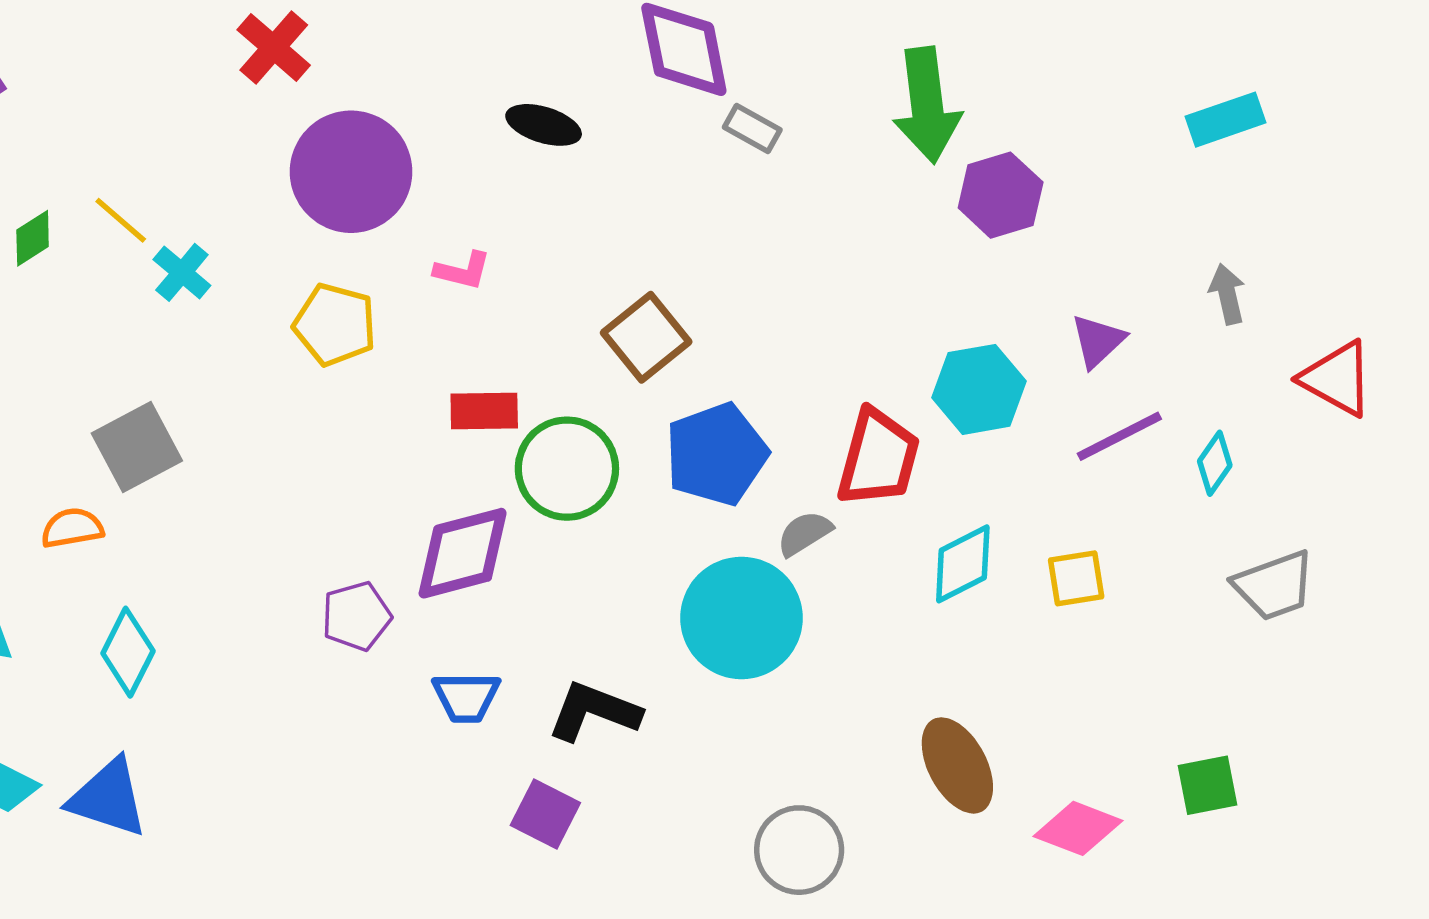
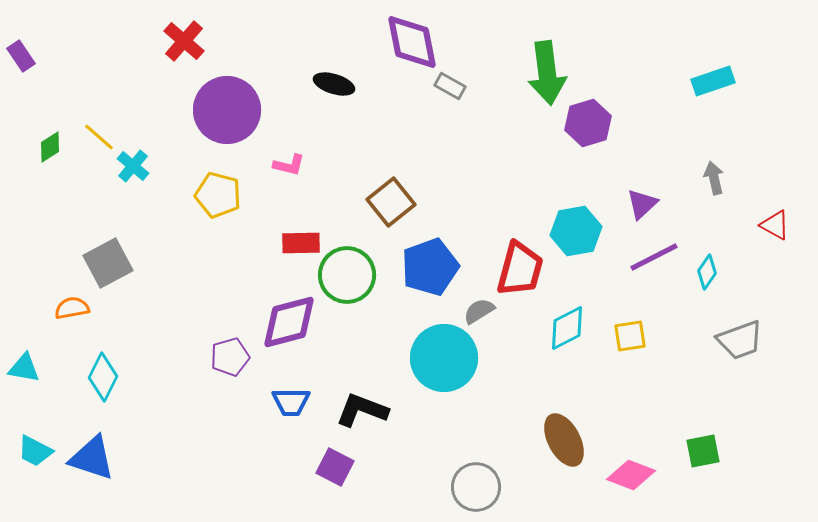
red triangle: (1337, 379) -> (775, 225), size x0.7

